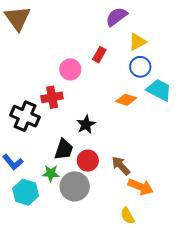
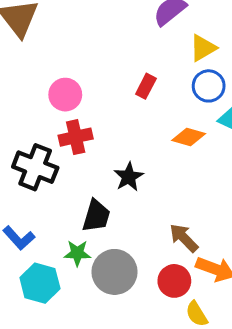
red rectangle: (99, 55) -> (146, 86), moved
pink circle: (70, 69) -> (65, 95), moved
red circle: (88, 161) -> (174, 281), moved

